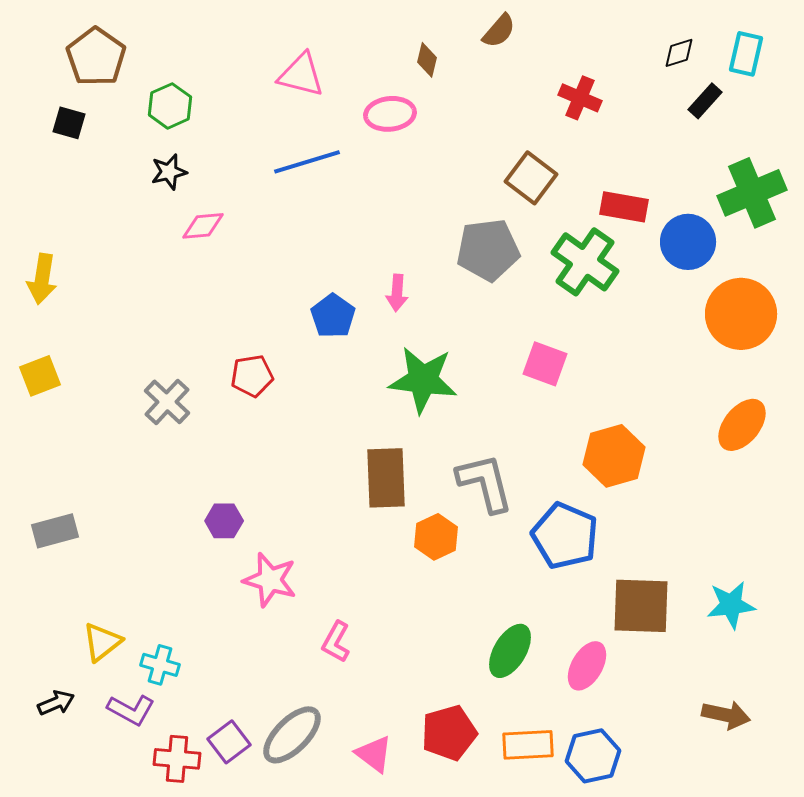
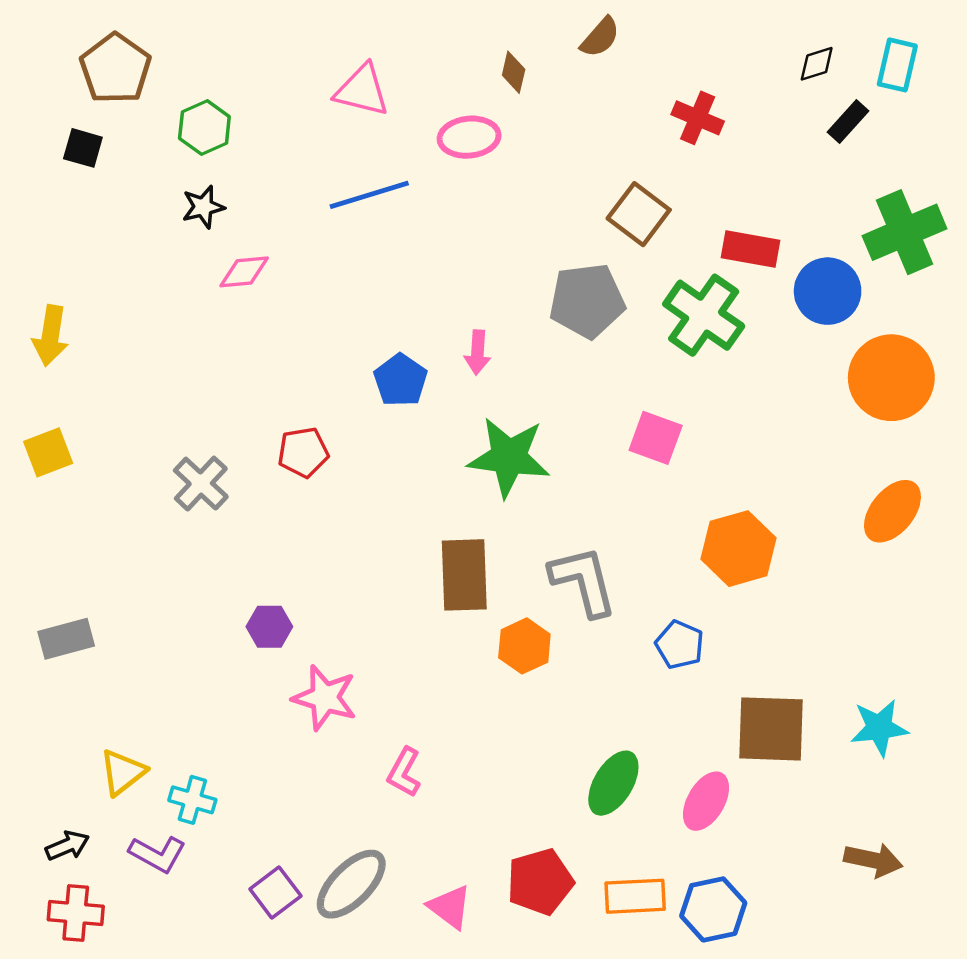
blue pentagon: (565, 536) -> (680, 645), size x0.6
red cross: (177, 759) -> (76, 913), moved

